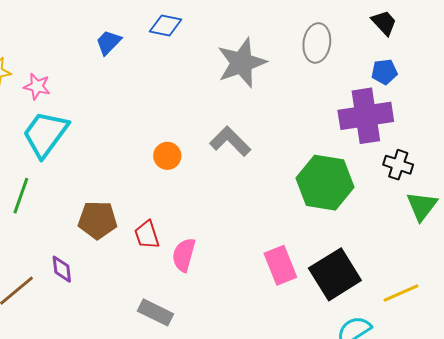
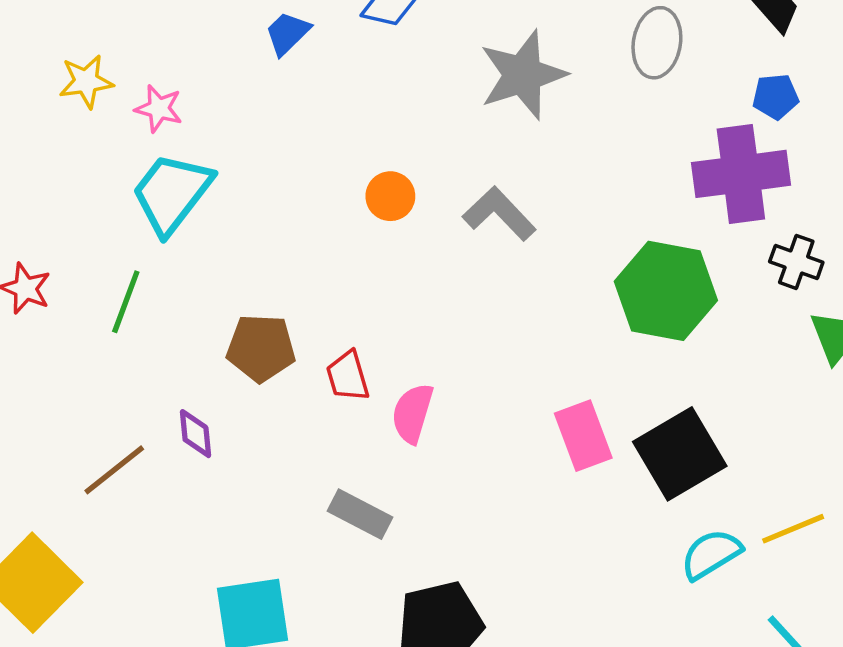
orange circle: (167, 156) -> (390, 196), moved
yellow line: (401, 293) -> (793, 529), moved

